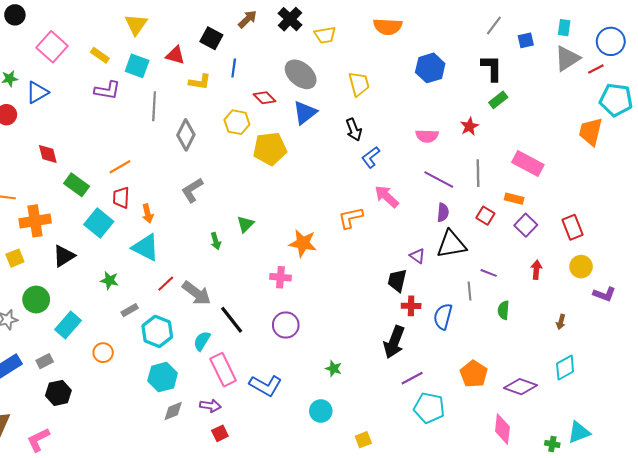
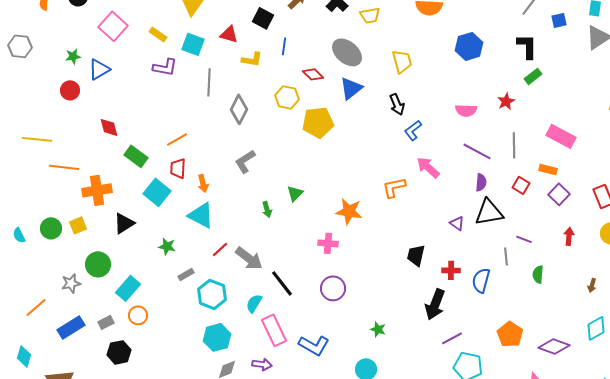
black trapezoid: (397, 280) -> (416, 255), moved
orange circle: (103, 353) -> (138, 315), moved

